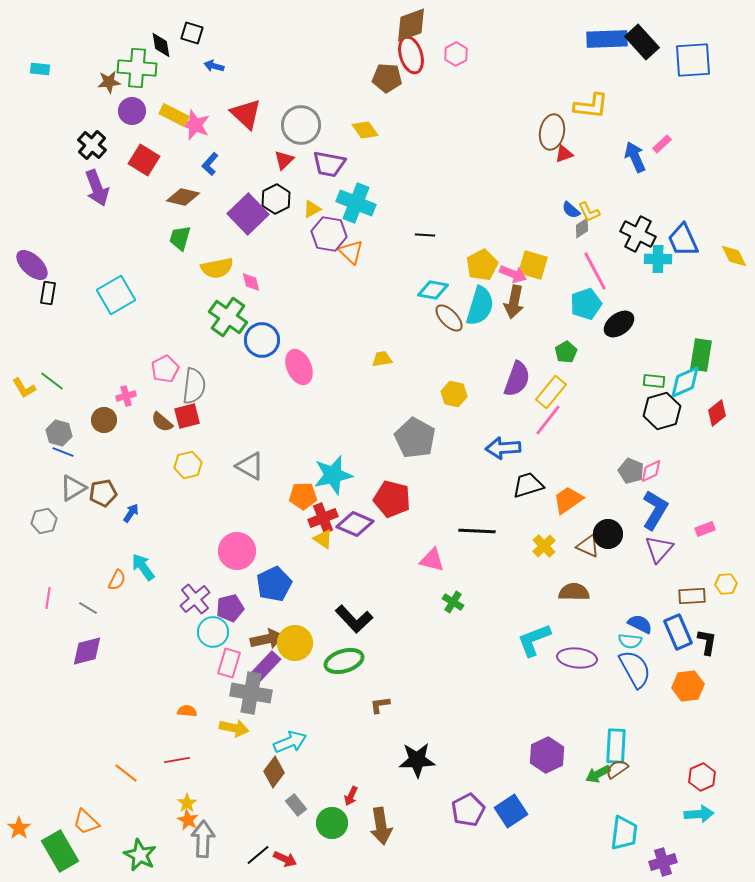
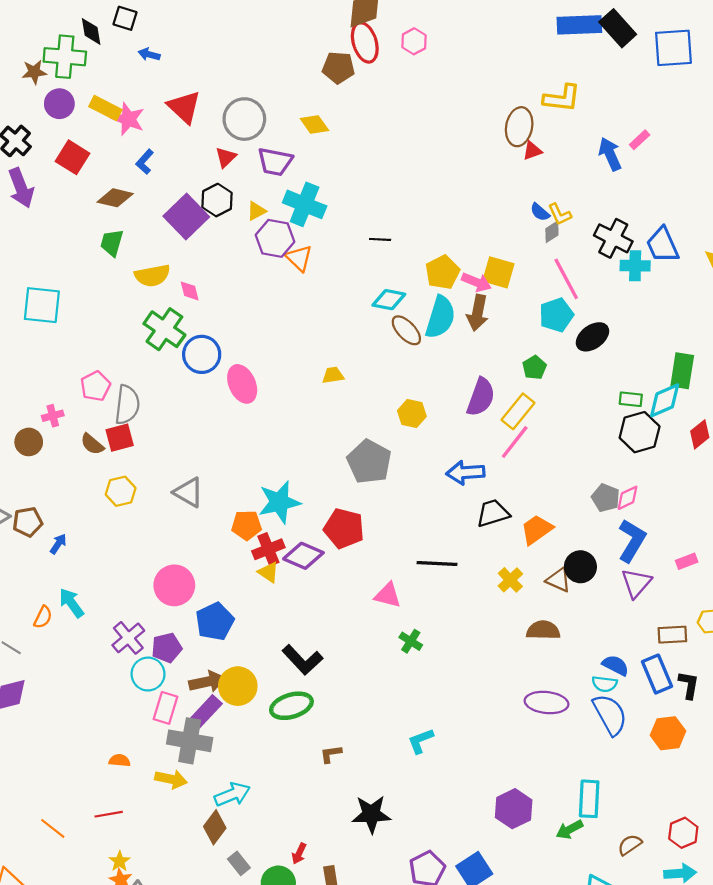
cyan square: (116, 295) -> (42, 305), turned 36
cyan L-shape: (534, 640) -> (421, 741), moved, size x0.7
brown semicircle: (617, 769) -> (630, 845), moved

